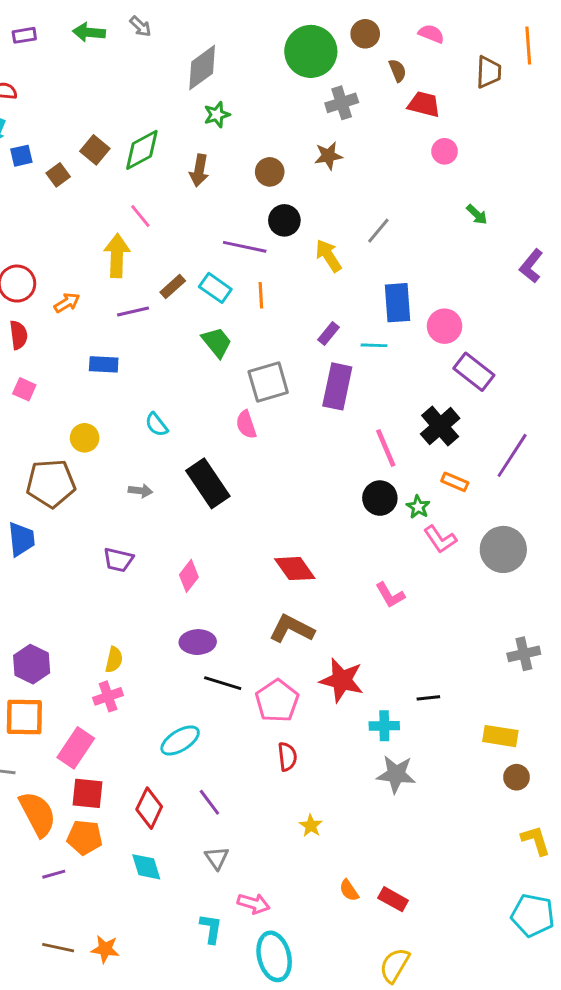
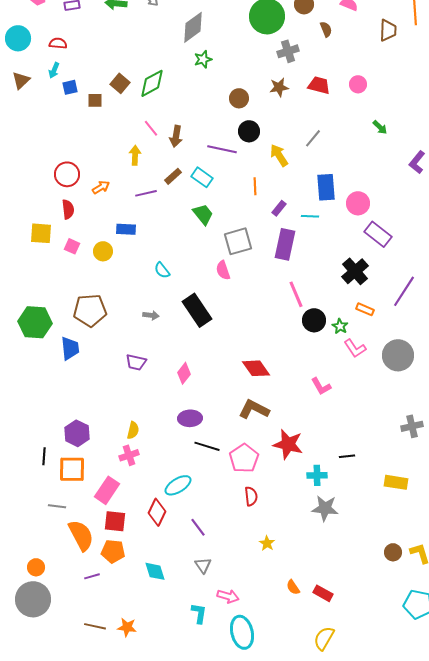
red trapezoid: (424, 104) -> (319, 85), moved
brown arrow: (199, 170) -> (176, 136), moved
brown square: (58, 175) -> (95, 100), turned 35
yellow arrow: (117, 256) -> (135, 155), size x0.7
orange line: (261, 295) -> (255, 186), moved
yellow circle: (85, 438) -> (103, 251), moved
pink line: (386, 448) -> (296, 294), moved
brown circle: (517, 777) -> (393, 552), moved
red diamond: (149, 808) -> (157, 512), moved

